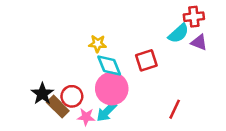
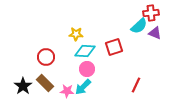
cyan diamond: (109, 66) -> (85, 51), turned -65
pink circle: (112, 89) -> (87, 69), size x0.6
black star: (42, 94) -> (23, 86), moved
red circle: (72, 96) -> (46, 57), moved

